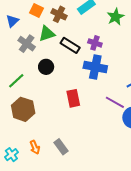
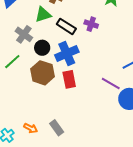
gray cross: (27, 44) -> (24, 34), moved
blue cross: (95, 67) -> (67, 53), moved, turned -35
brown hexagon: (23, 109) -> (42, 73), moved
orange arrow: (35, 147) -> (31, 128), turned -40

